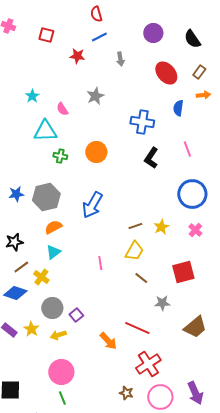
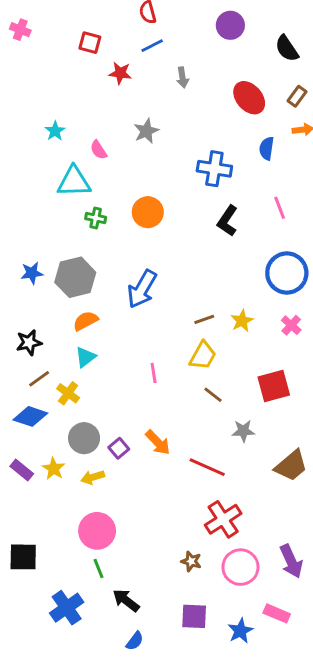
purple circle: (153, 33) -> (230, 25), moved
red square: (46, 35) -> (90, 43), moved
orange arrow: (108, 341) -> (158, 443), moved

